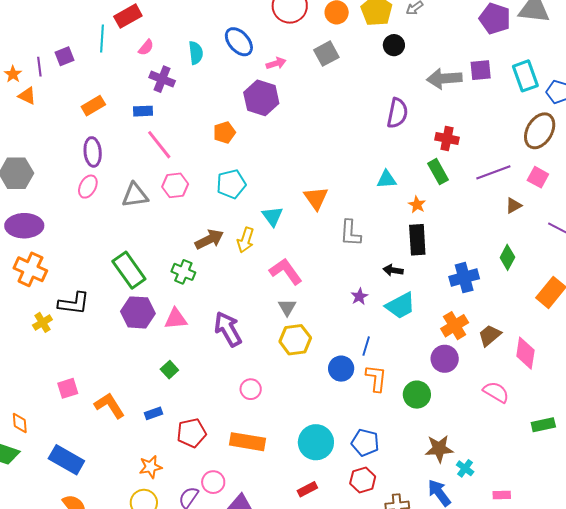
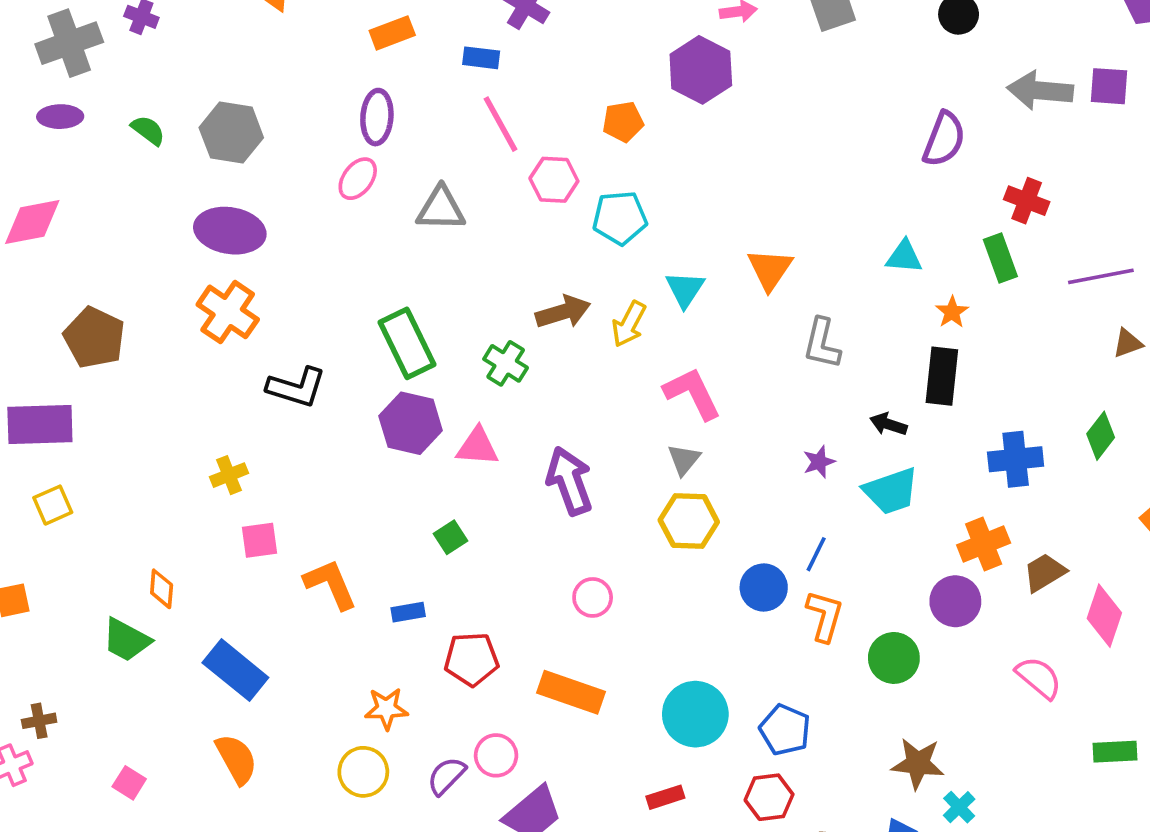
pink hexagon: (175, 185) -> (554, 180), moved
yellow cross: (42, 322) -> (229, 475), moved

